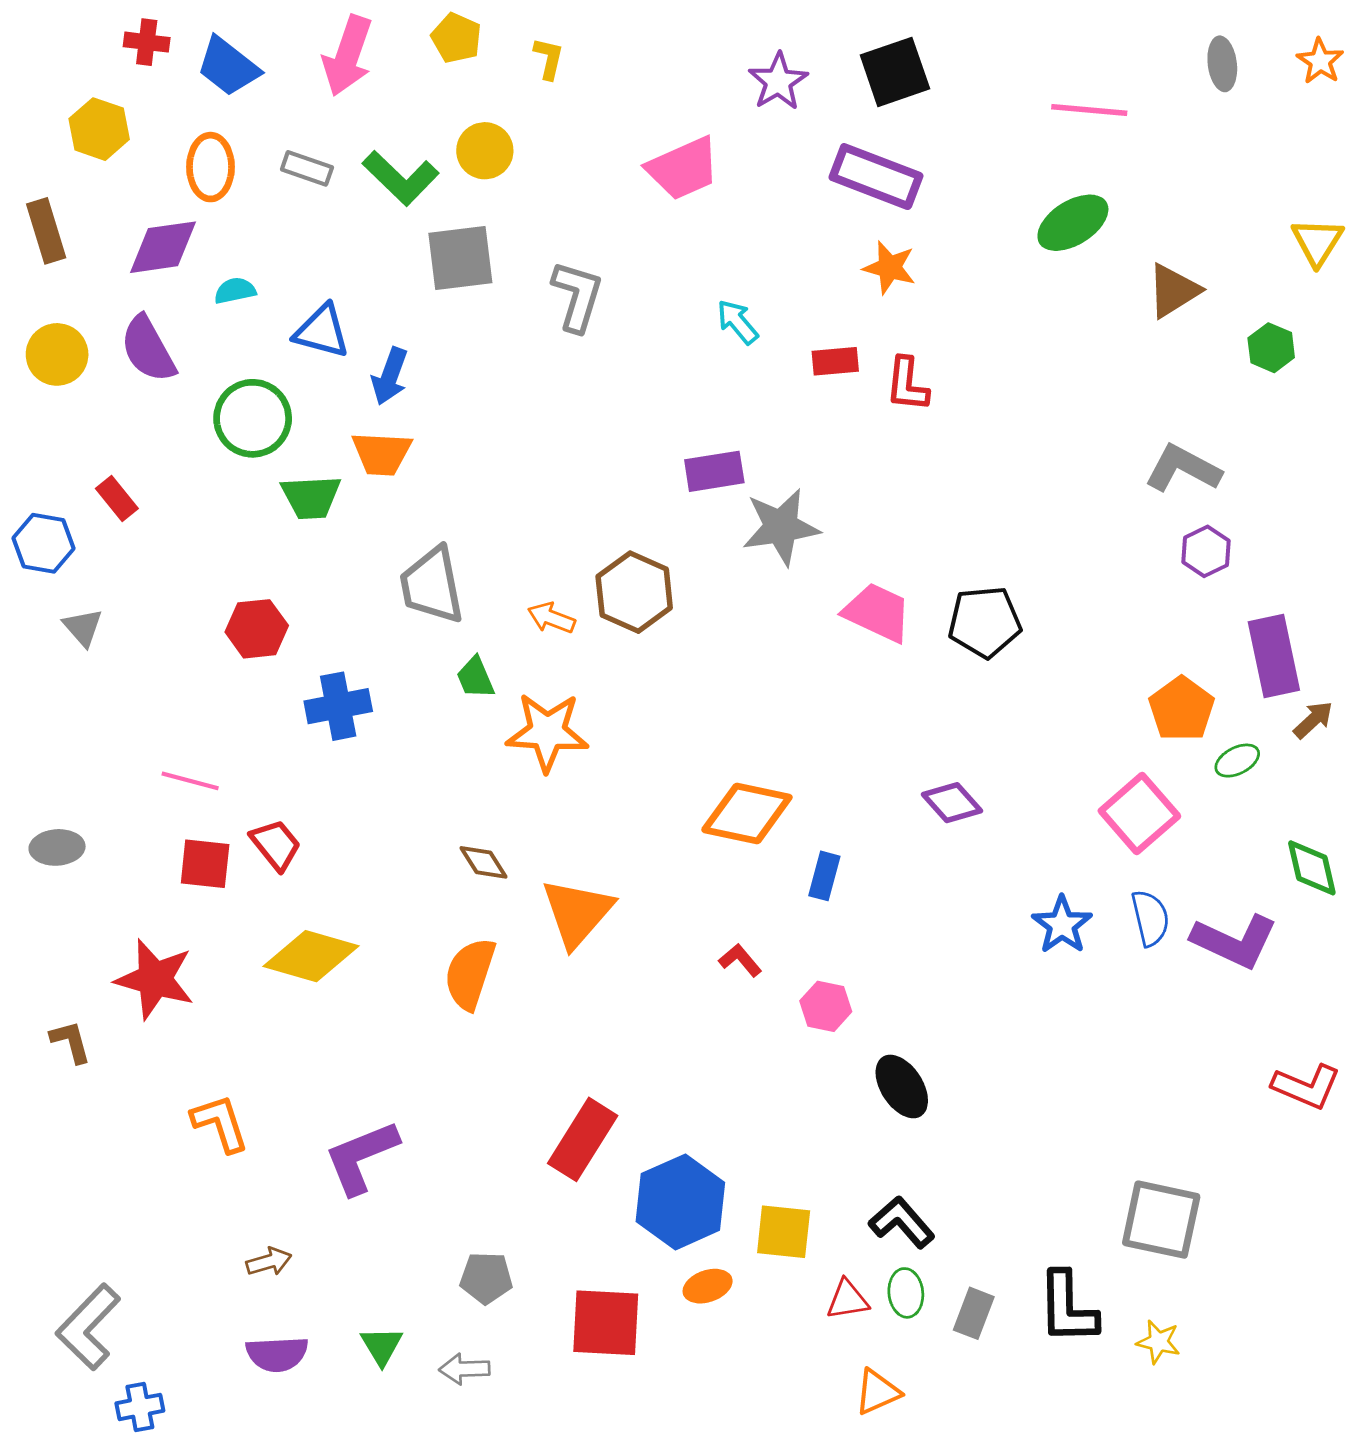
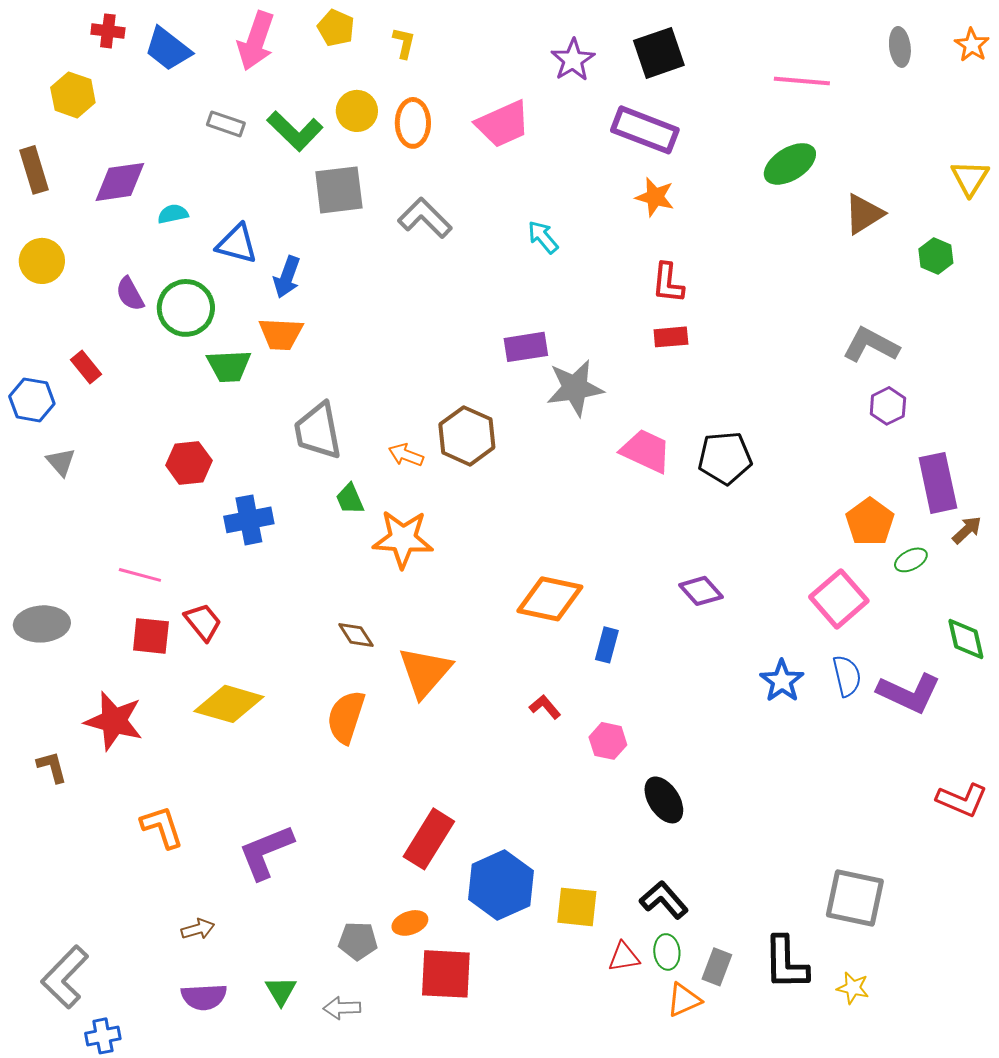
orange ellipse: (210, 167) -> (413, 123), moved
gray L-shape: (577, 296) -> (425, 218), turned -62
purple semicircle: (148, 349) -> (130, 294), moved, size x0.7
red rectangle: (835, 361) -> (671, 337), moved
gray ellipse: (57, 847) -> (42, 624), size x1.4
orange ellipse: (708, 1286) -> (410, 923), moved
orange triangle: (877, 1392) -> (684, 1000), moved

